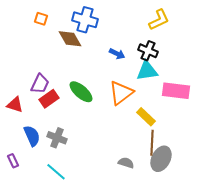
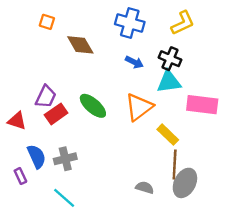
blue cross: (85, 20) -> (130, 23), moved
gray cross: (57, 138) -> (65, 159), turned -36
purple rectangle: (13, 161) -> (20, 176), moved

